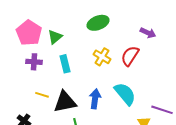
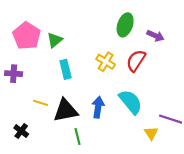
green ellipse: (98, 23) -> (125, 25), moved, turned -50
purple cross: (34, 62) -> (14, 74), moved

